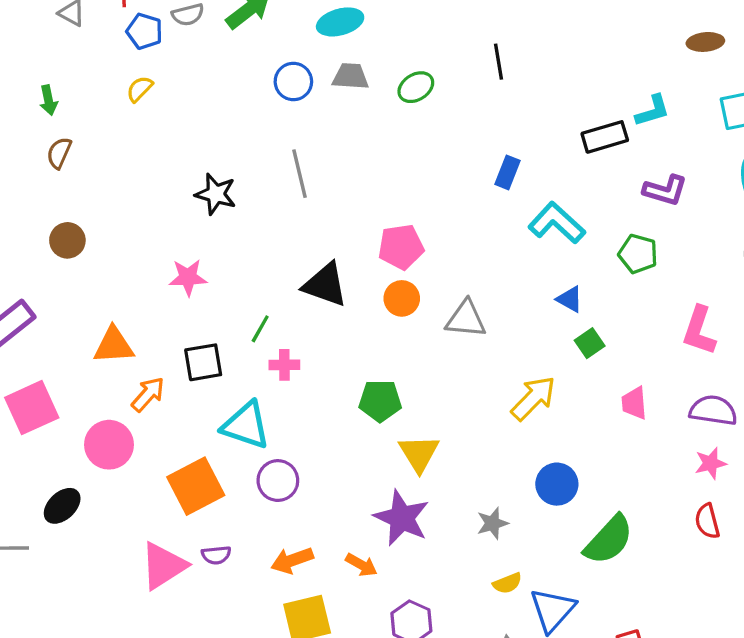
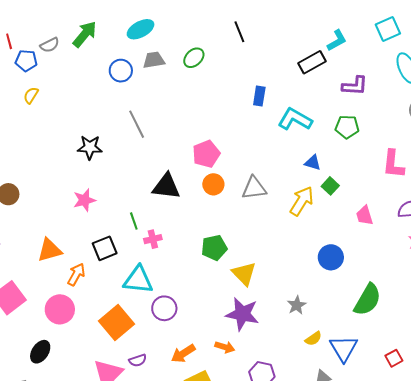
green line: (260, 329) -> (134, 221), turned -36
yellow arrow: (533, 398) -> (302, 201), moved
blue circle: (557, 484) -> (331, 257), moved

